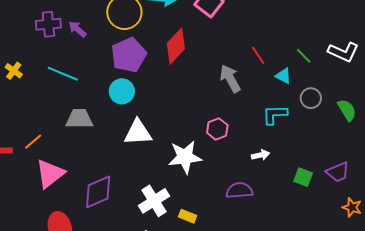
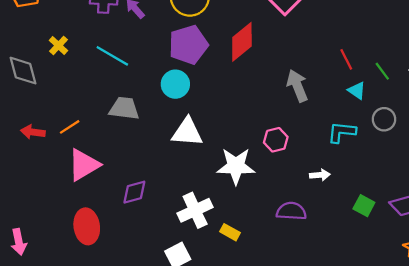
red line: (258, 55) -> (346, 59), moved
purple diamond: (98, 192) -> (134, 192), size x0.7

